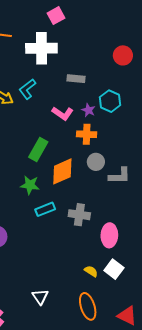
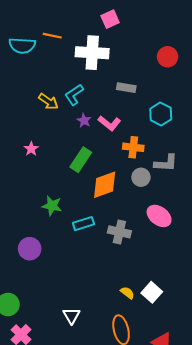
red circle: (123, 55) -> (168, 57), moved
purple star: (88, 110) -> (84, 120), moved
gray L-shape: (120, 176) -> (166, 163), moved
green star: (30, 185) -> (52, 206), moved
pink ellipse: (109, 235) -> (159, 216), moved, turned -60

